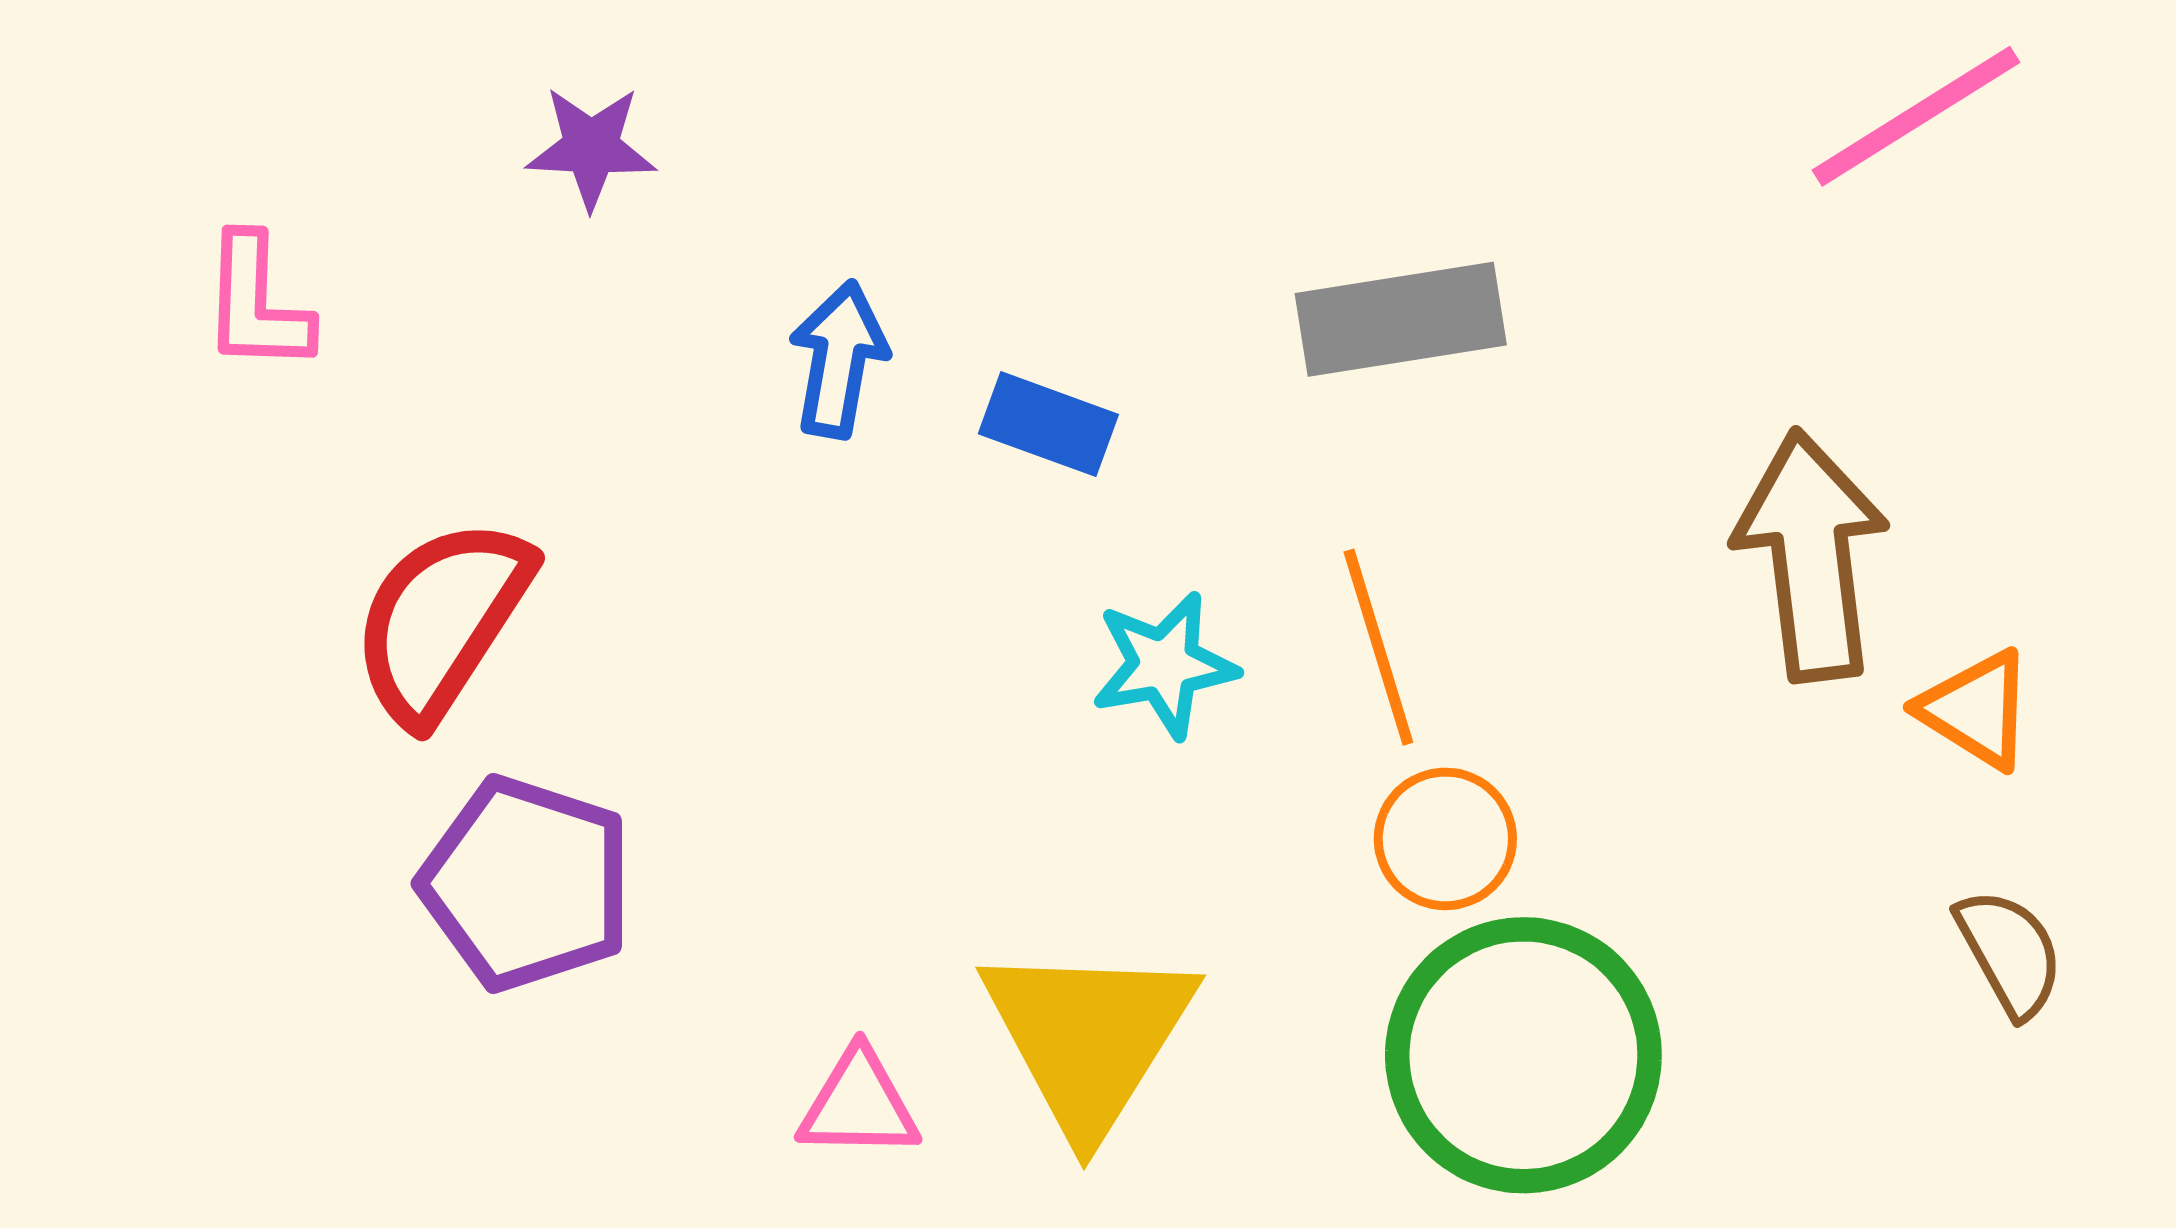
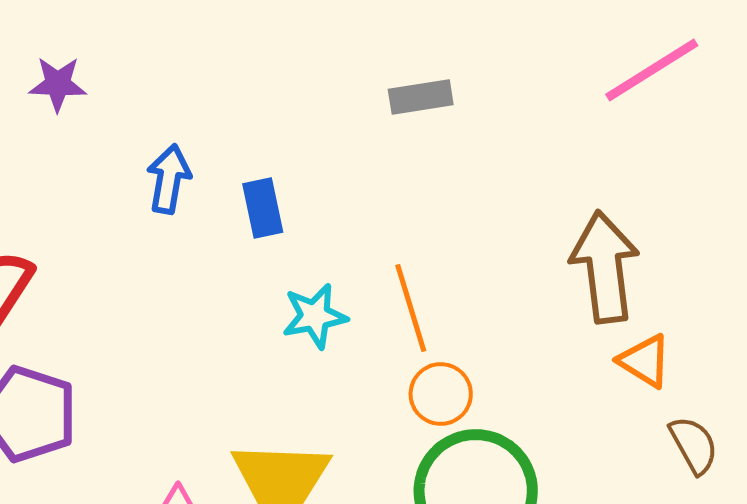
gray rectangle: (1401, 319) -> (421, 97), moved, size x0.7
blue rectangle: (1048, 424) -> (263, 208), turned 58
orange triangle: (1976, 710) -> (645, 361), moved

